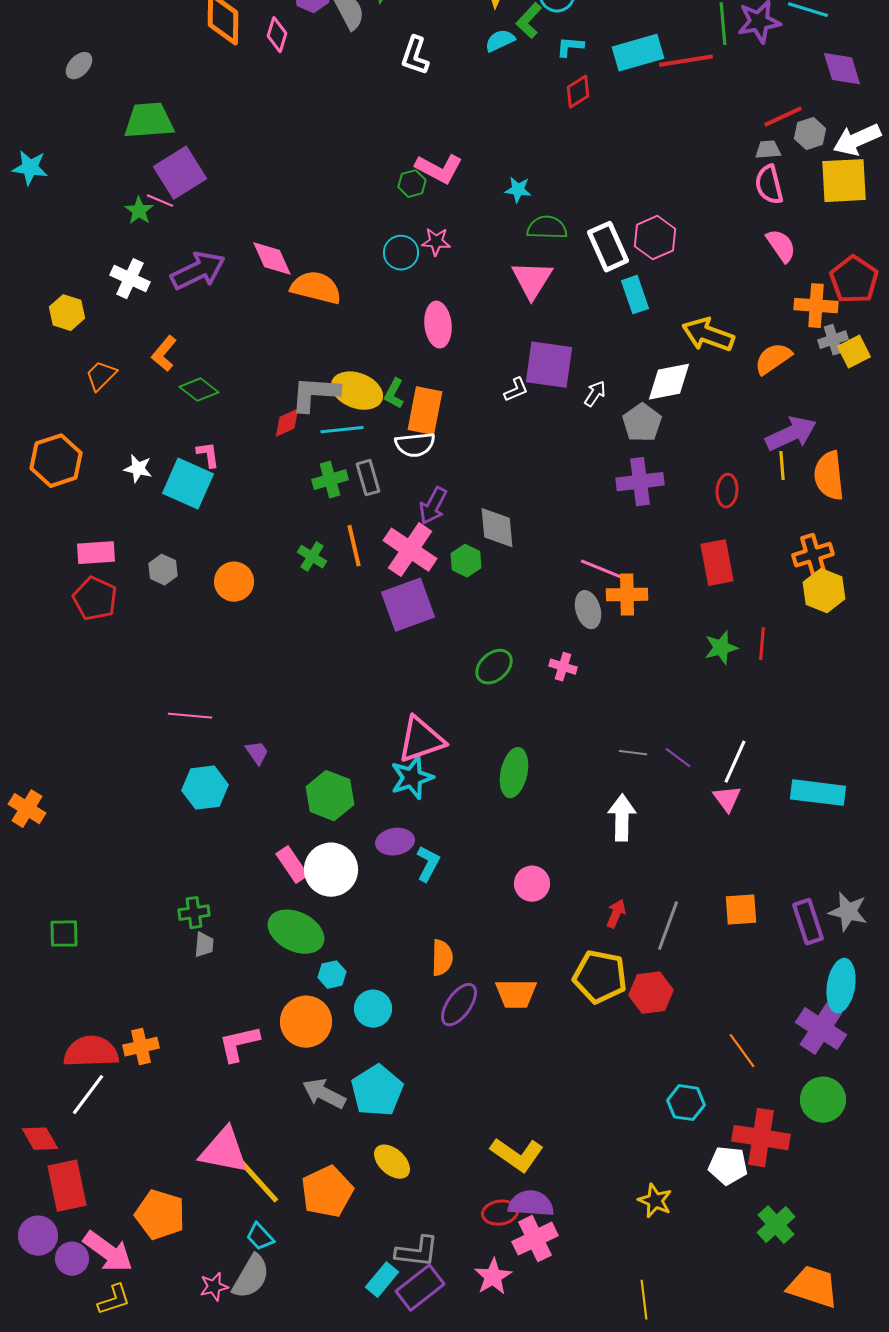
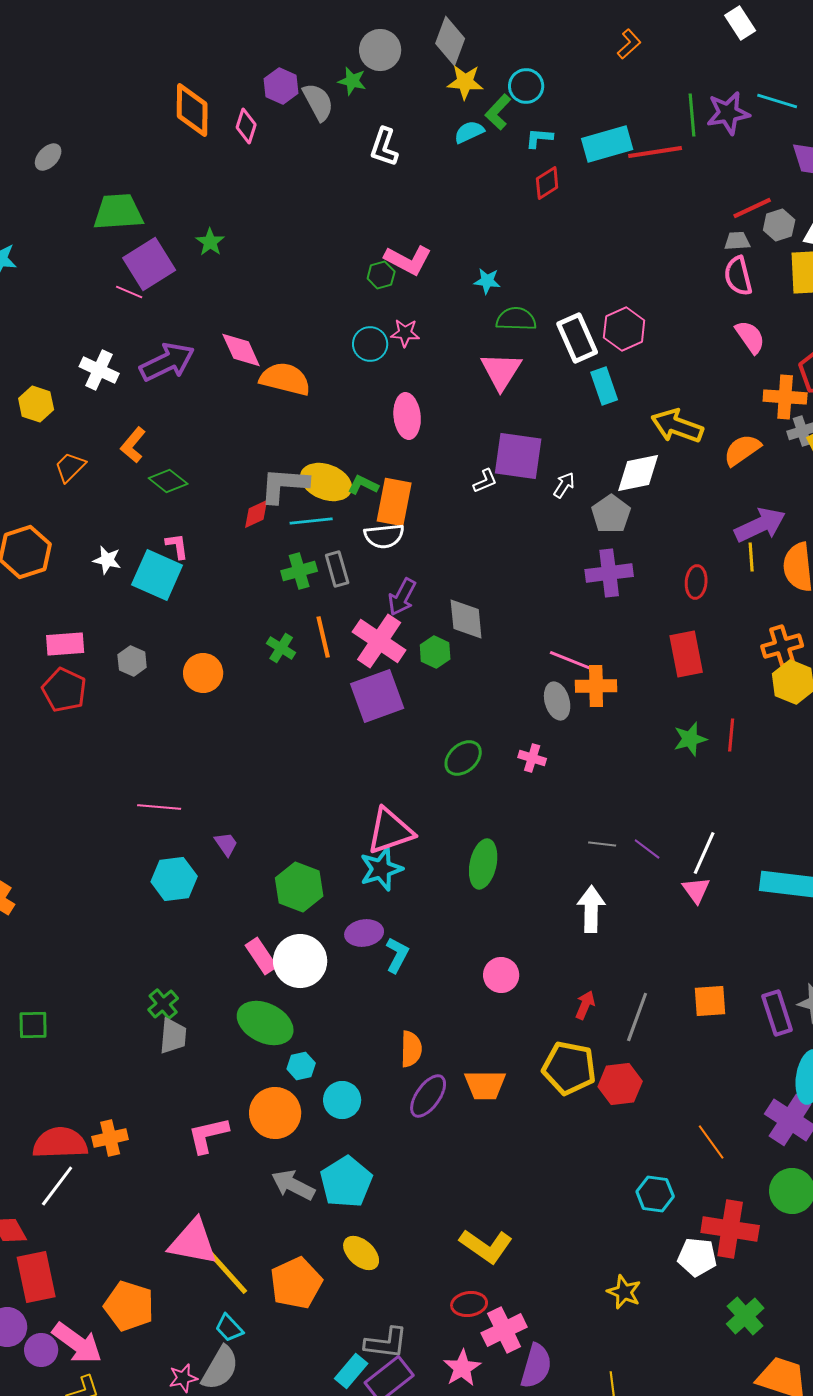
green star: (139, 211) -> (210, 242), moved
green L-shape: (394, 394) -> (363, 485), turned 88
green cross: (194, 913) -> (163, 1004), turned -32
gray trapezoid: (204, 945) -> (173, 1036), size x1.4
purple semicircle: (531, 1204) -> (536, 1366), moved, turned 102

